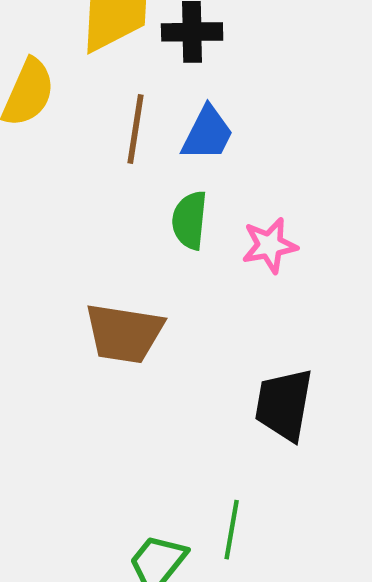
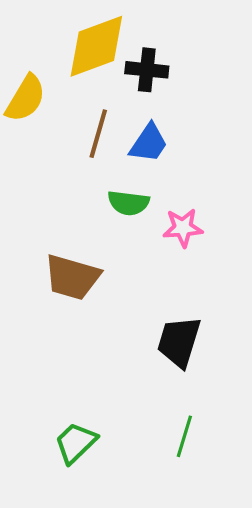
green semicircle: (190, 220) -> (129, 203), turned -96
green line: (232, 530) -> (184, 436), moved

